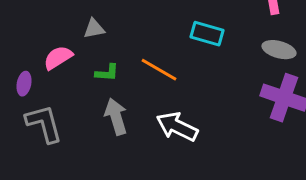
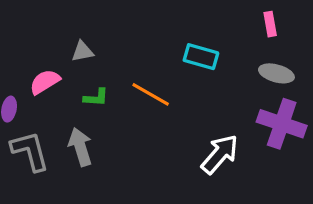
gray arrow: (116, 117) -> (80, 147), moved
white arrow: (177, 127) -> (220, 154), moved, turned 105

